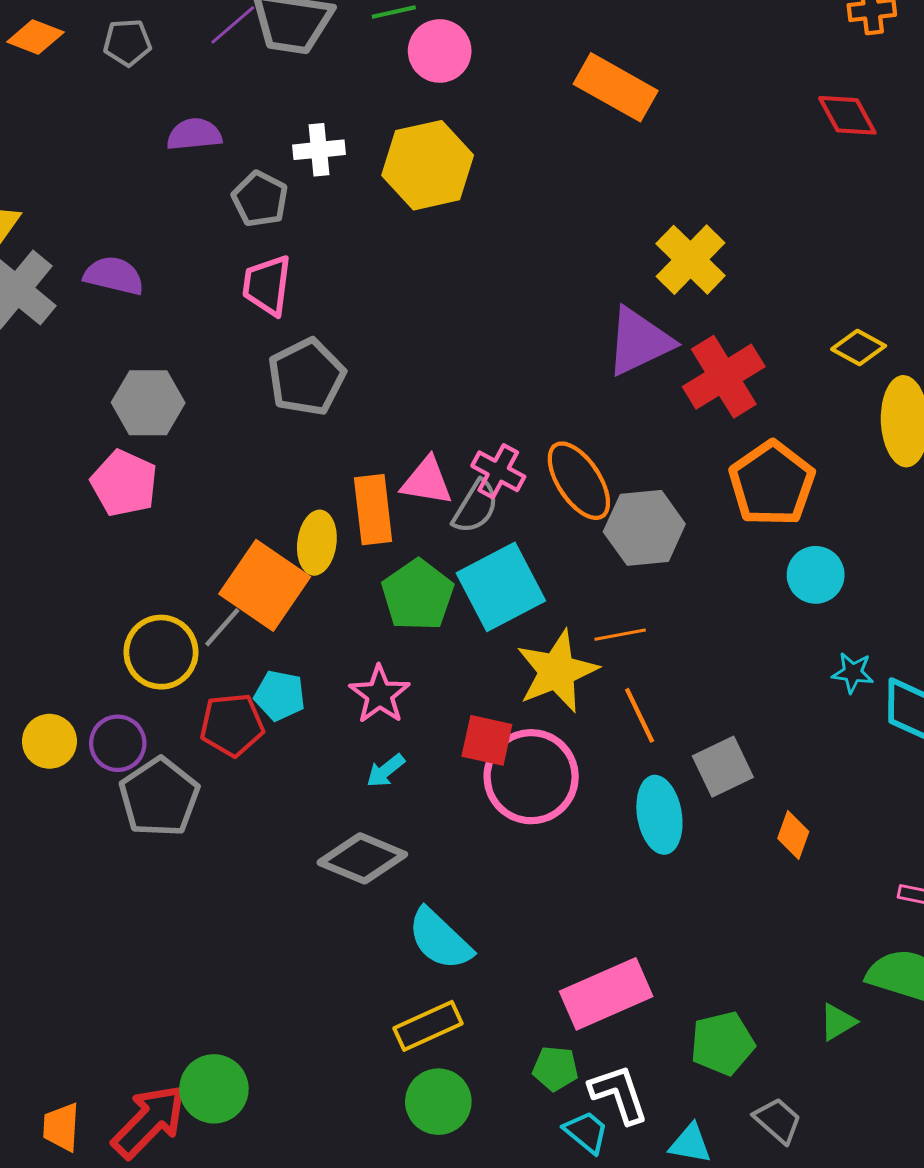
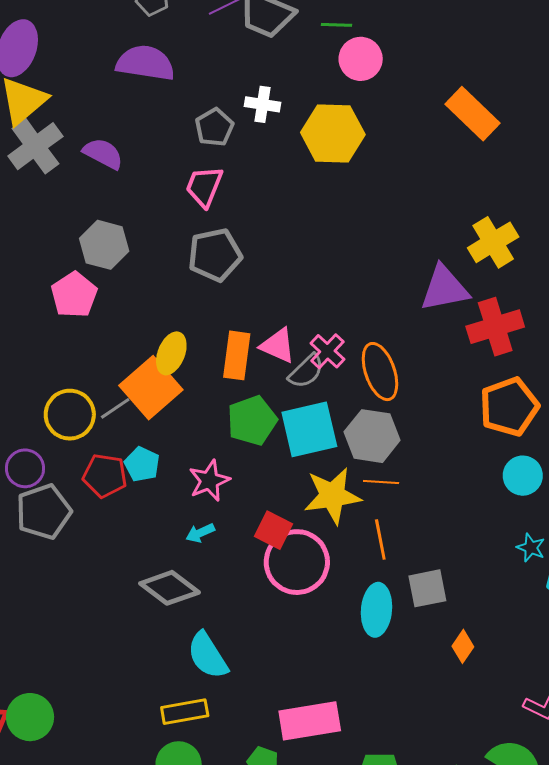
purple semicircle: (194, 134) -> (145, 63), moved, size x1.5
gray hexagon: (644, 528) -> (372, 436), moved
yellow ellipse: (317, 543) -> (171, 353), moved

